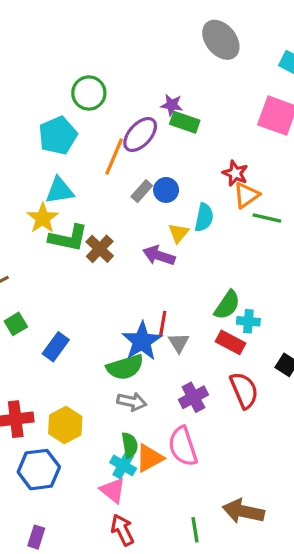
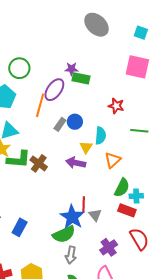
orange triangle: (246, 195) -> (113, 160), moved
gray arrow: (132, 402) -> (71, 255), turned 96

